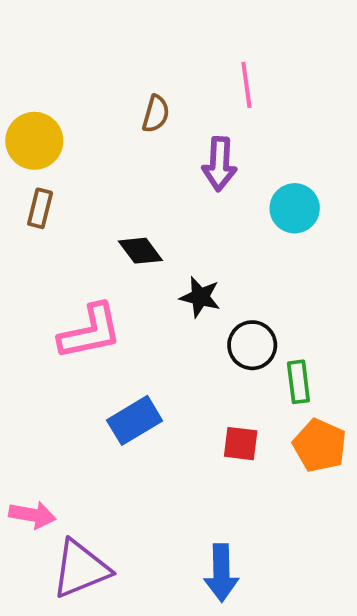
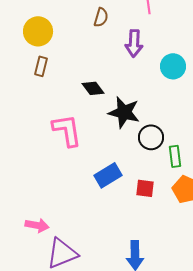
black star: (200, 297) -> (124, 112), size x1.5
pink L-shape: (90, 332) -> (67, 130), turned -87
blue rectangle: (135, 420) -> (108, 175), moved

